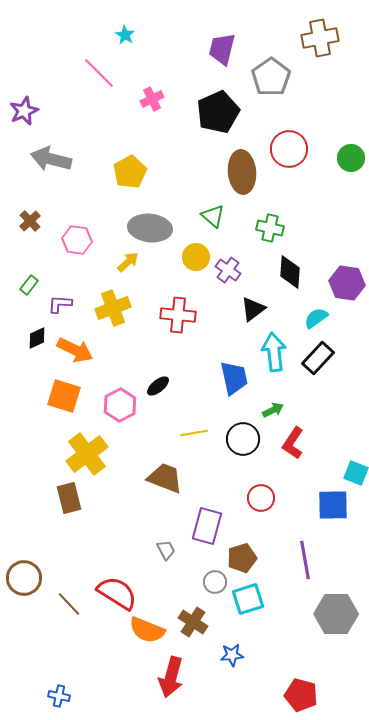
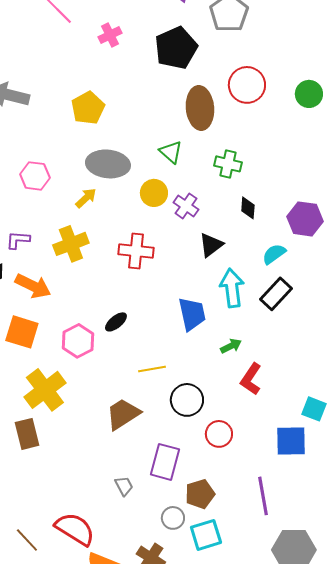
black diamond: (290, 272) -> (248, 208), size x0.7
black circle: (243, 439) -> (187, 400), moved
brown trapezoid: (165, 478) -> (123, 414), turned -54

